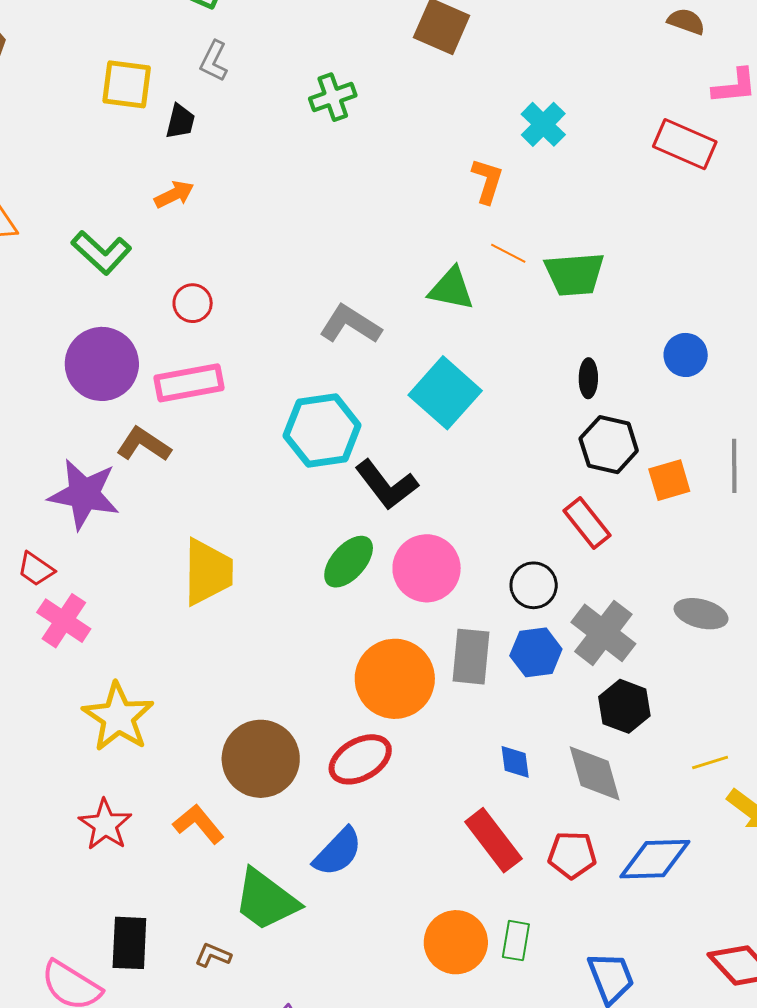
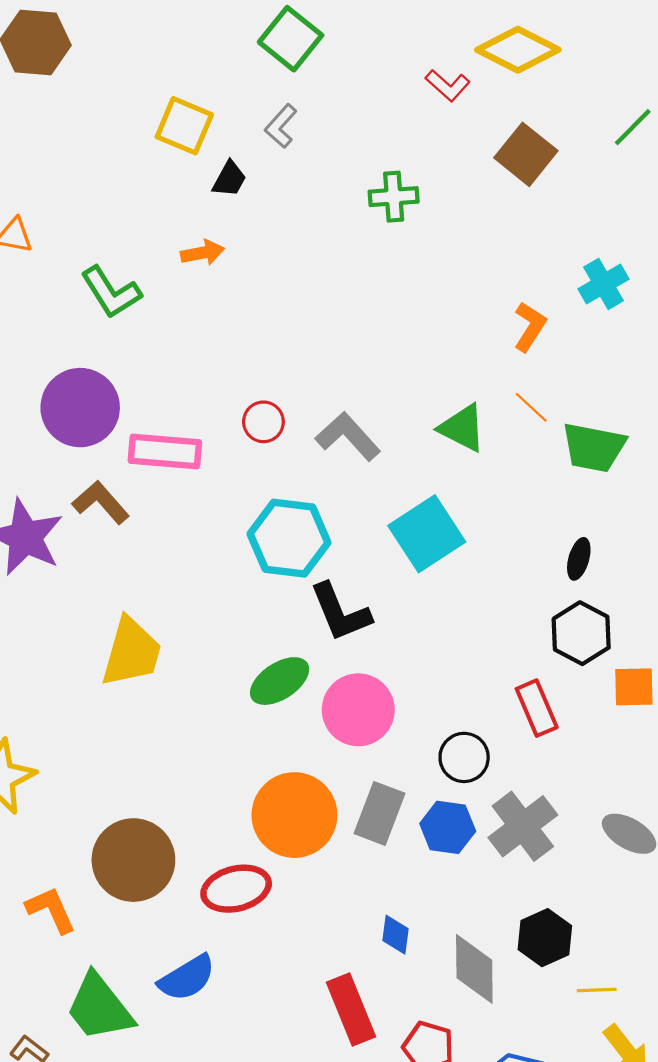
red circle: (193, 303) -> (263, 422), moved
black hexagon: (624, 706) -> (545, 938), moved

